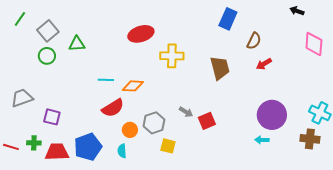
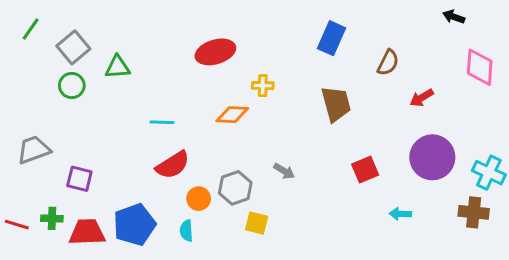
blue rectangle: (228, 19) -> (332, 38), moved
yellow cross: (172, 56) -> (263, 86), size x0.6
red arrow: (264, 64) -> (422, 98), moved
orange diamond: (133, 86) -> (232, 115), moved
purple circle: (272, 115) -> (432, 157), moved
red square: (207, 121) -> (365, 170), moved

